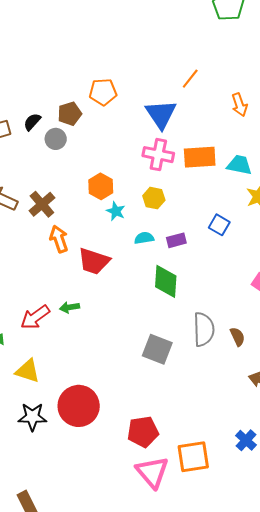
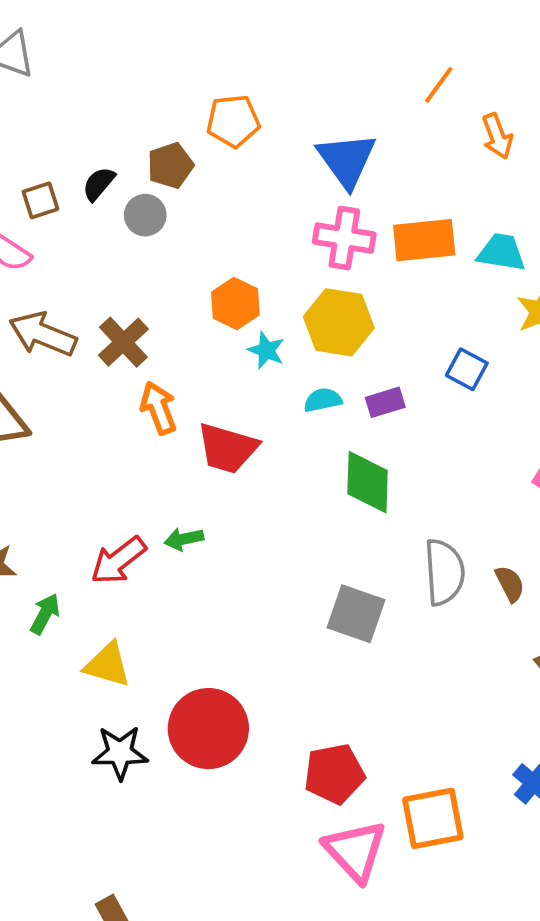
orange line: (190, 79) -> (439, 85), moved
yellow hexagon: (154, 198) -> (339, 322), size x1.6

